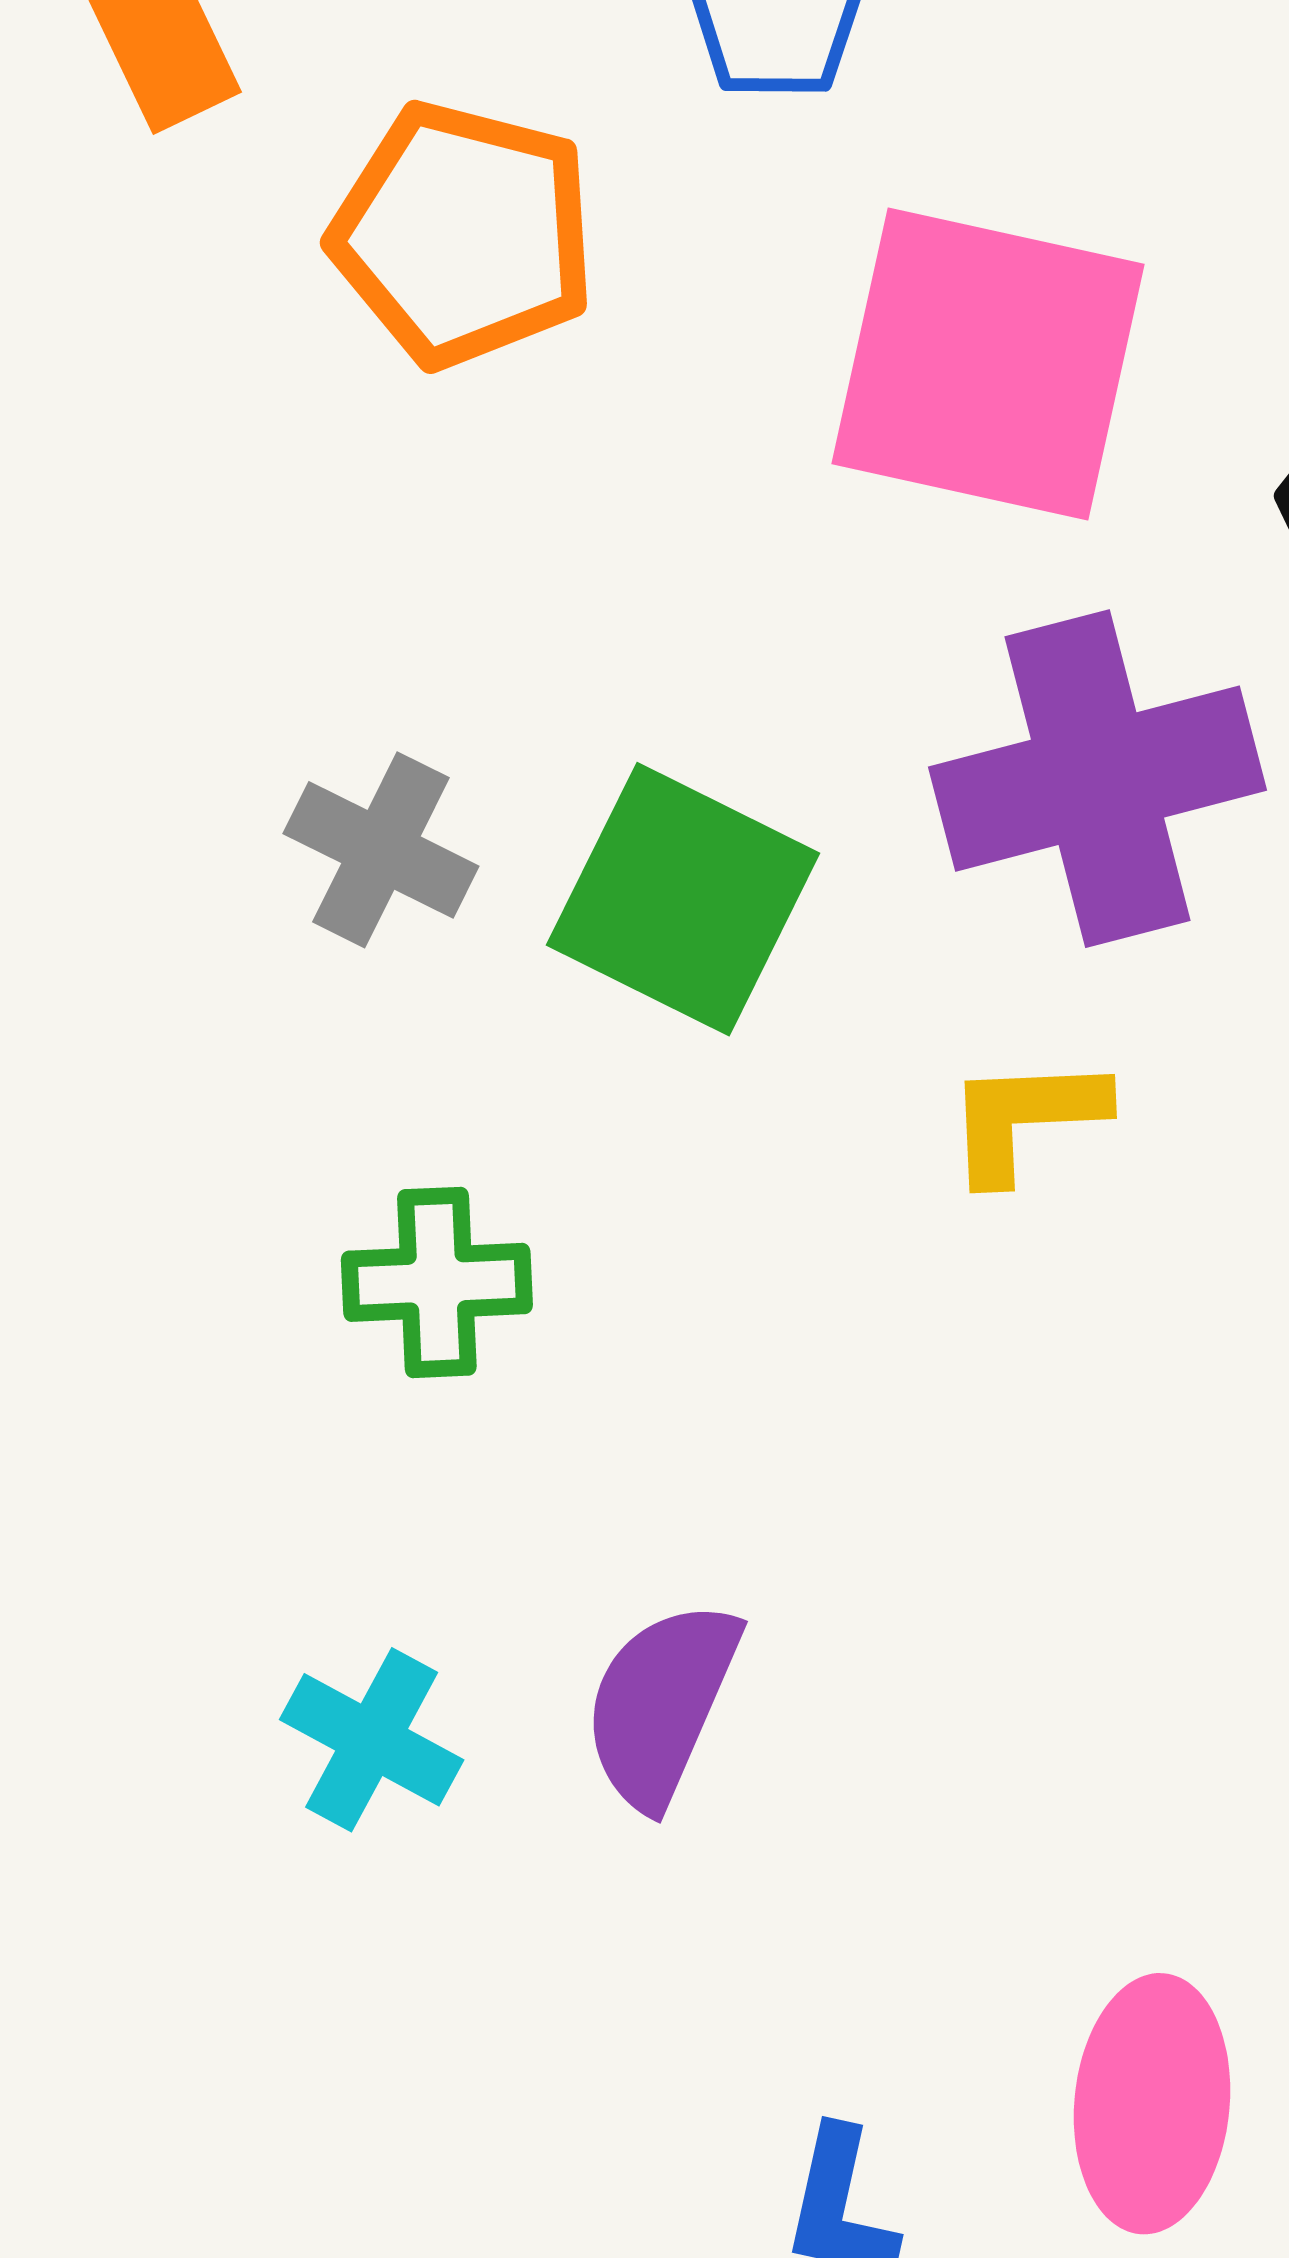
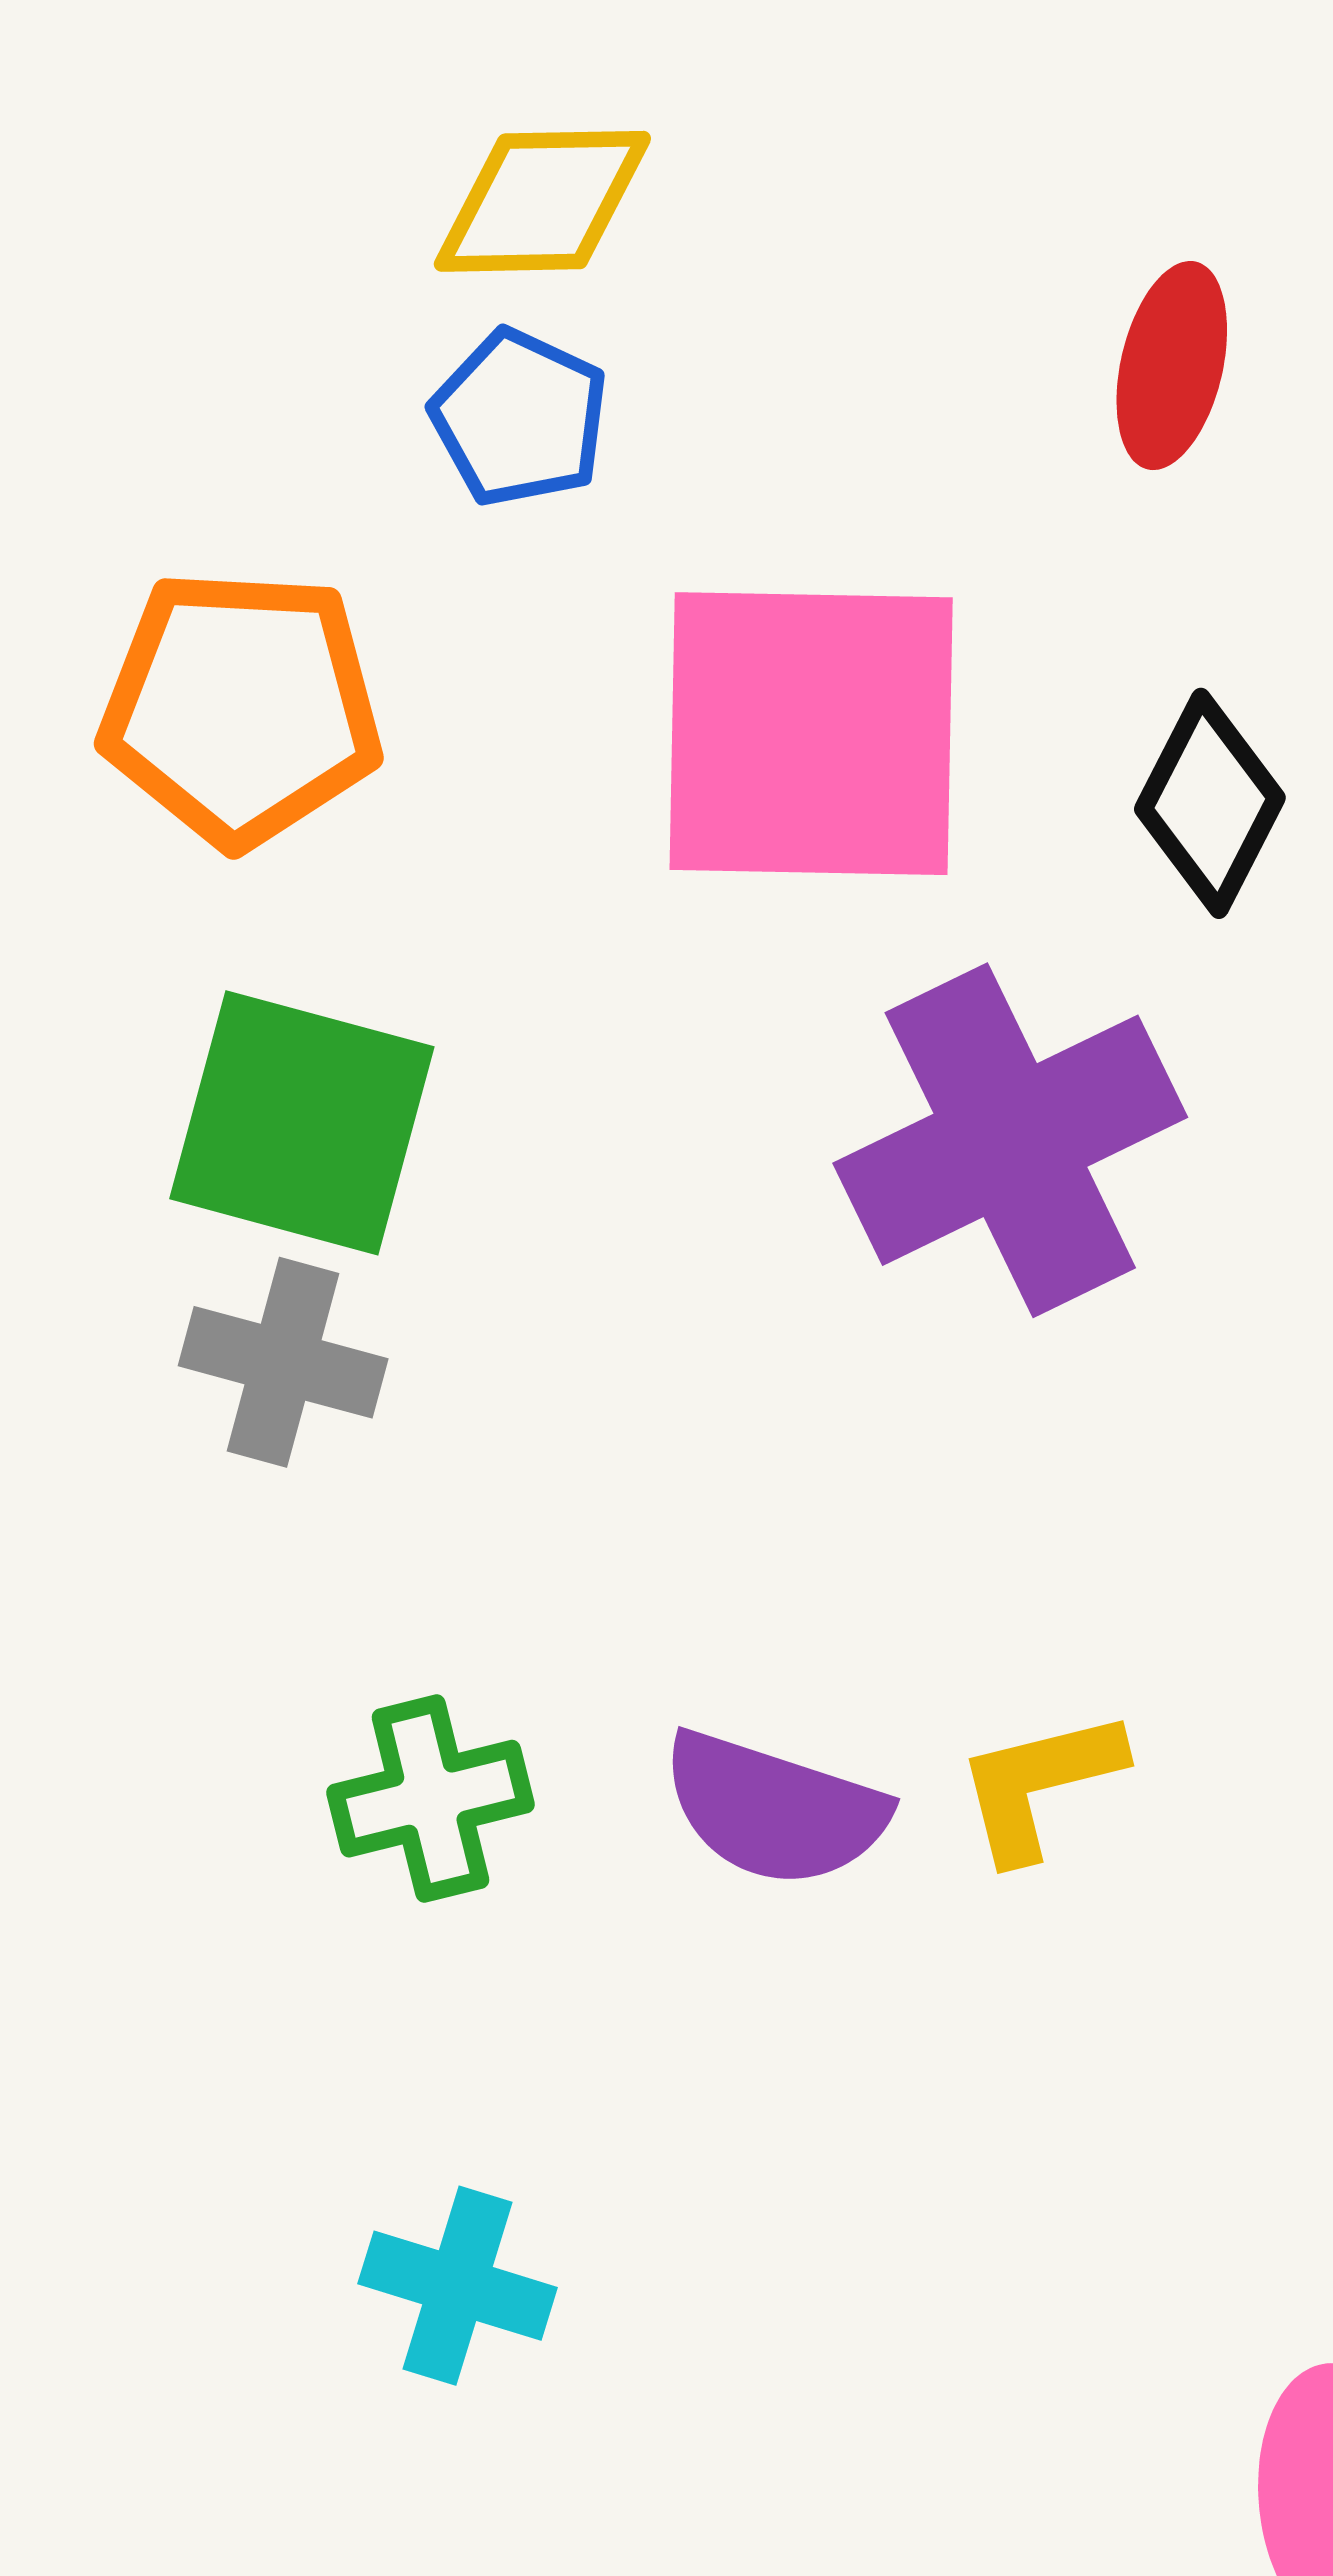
green square: (683, 899) -> (302, 1123), moved
yellow L-shape: (1025, 1118) -> (1039, 1784), moved
purple semicircle: (661, 1704) -> (774, 1809), moved, turned -84

